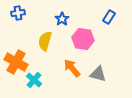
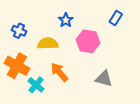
blue cross: (18, 13) -> (19, 31), moved, turned 32
yellow semicircle: (45, 41) -> (48, 44), turned 72
orange arrow: (72, 68) -> (59, 72), moved

